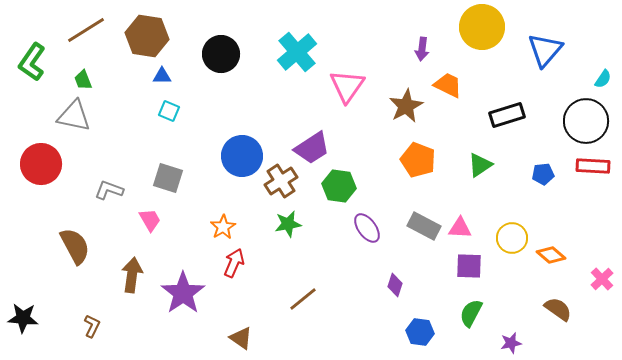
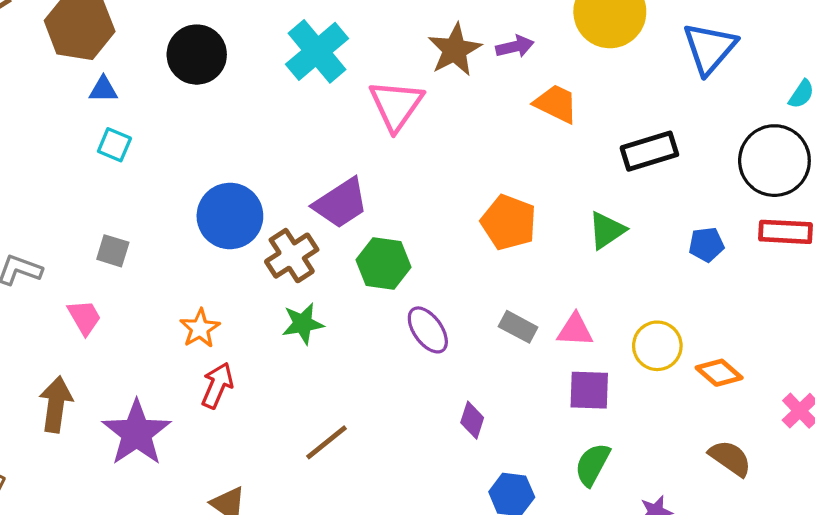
purple arrow: (422, 49) -> (515, 47), turned -110
brown star: (406, 106) -> (455, 50), moved
gray square: (168, 178) -> (113, 251), size x0.7
gray rectangle: (424, 226) -> (518, 327), size x0.7

